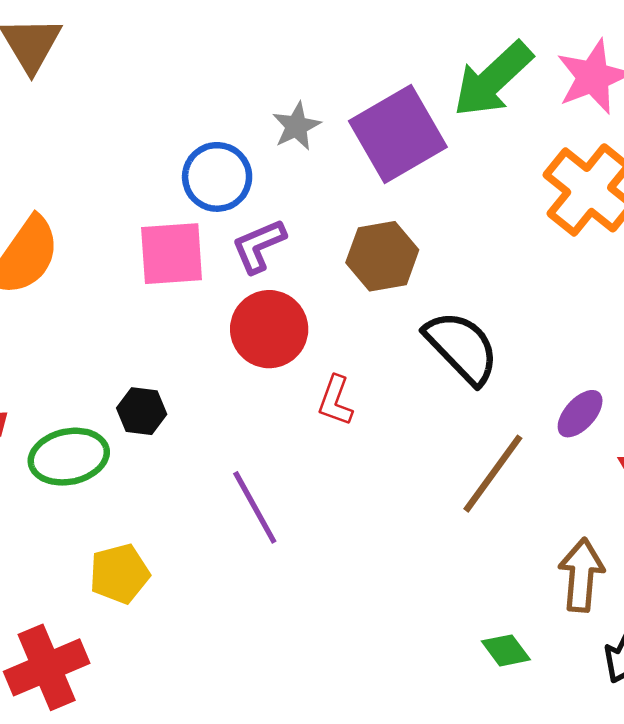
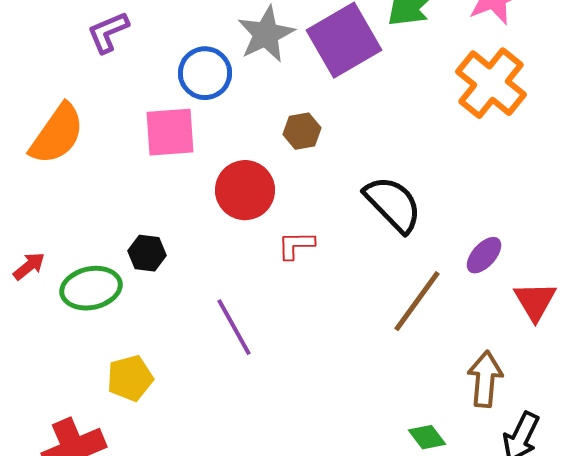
gray star: (296, 126) -> (266, 34), size x1.5
purple L-shape: (259, 246) -> (108, 32), moved
brown hexagon: (382, 256) -> (302, 131), moved, size x0.7
red L-shape: (335, 401) -> (296, 245), turned 69

